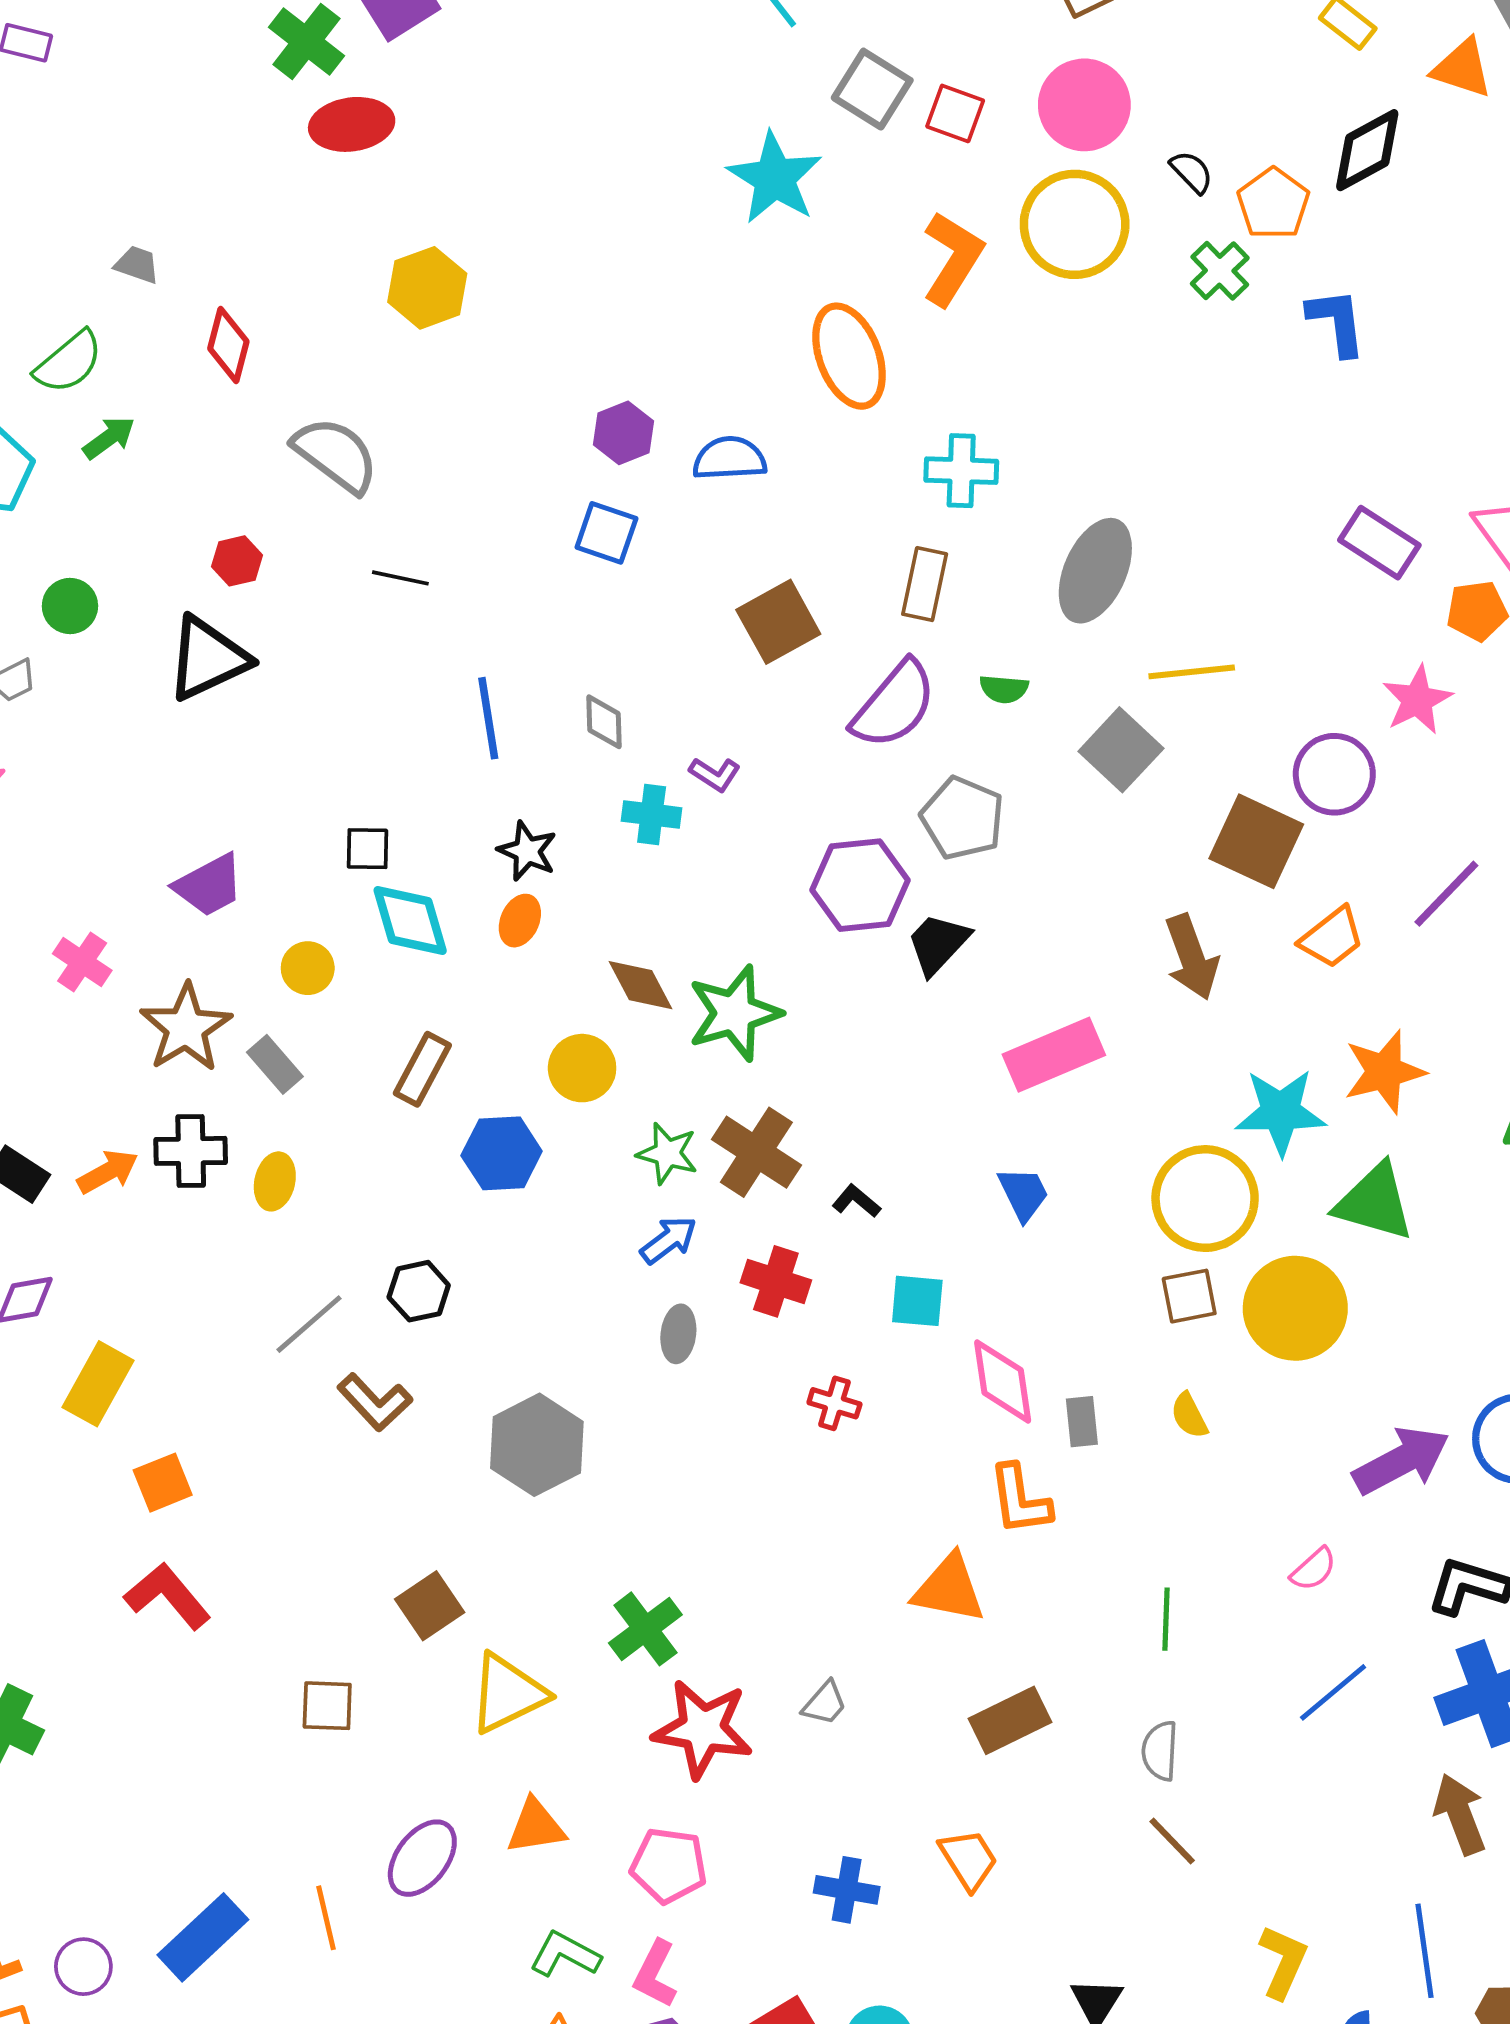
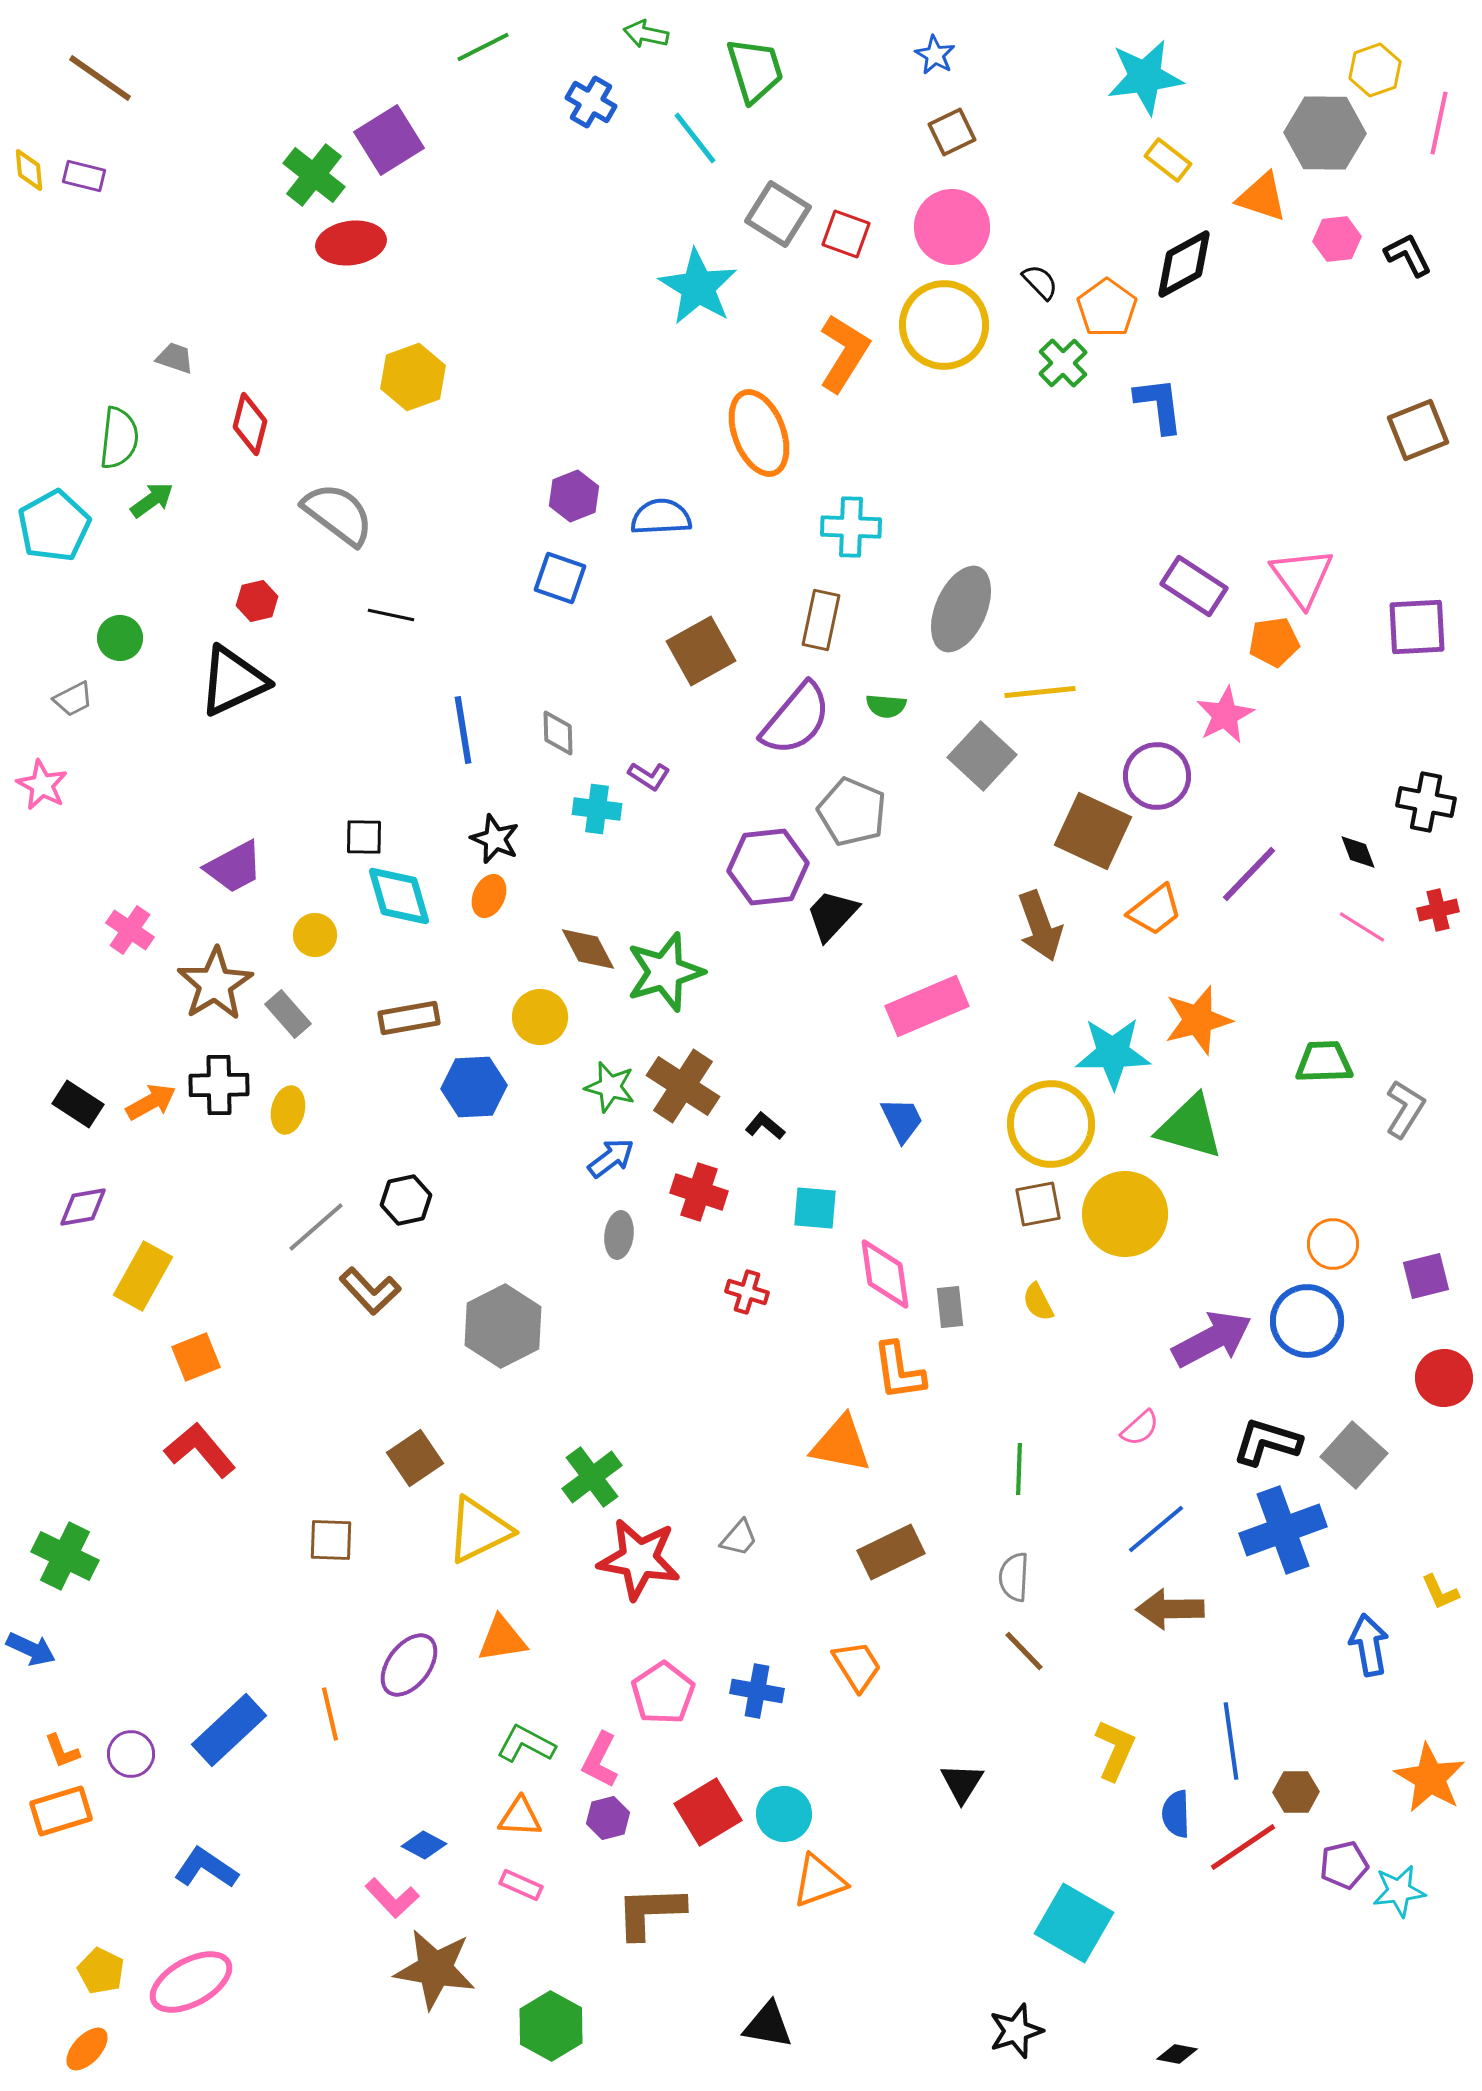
green semicircle: (69, 362) -> (119, 438), turned -44
brown rectangle: (422, 1069) -> (409, 1018), turned 52
brown arrow: (1460, 1814) -> (1170, 1609), moved, turned -70
pink pentagon: (669, 1865) -> (663, 1693), moved, turned 30

